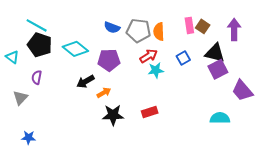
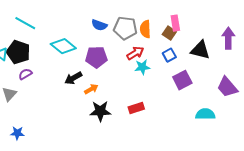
brown square: (203, 26) -> (169, 33), moved
purple arrow: (234, 30) -> (228, 38), moved
black pentagon: (40, 45) -> (18, 52), moved
purple square: (218, 69) -> (182, 80), moved
purple semicircle: (37, 77) -> (25, 74), turned 48

